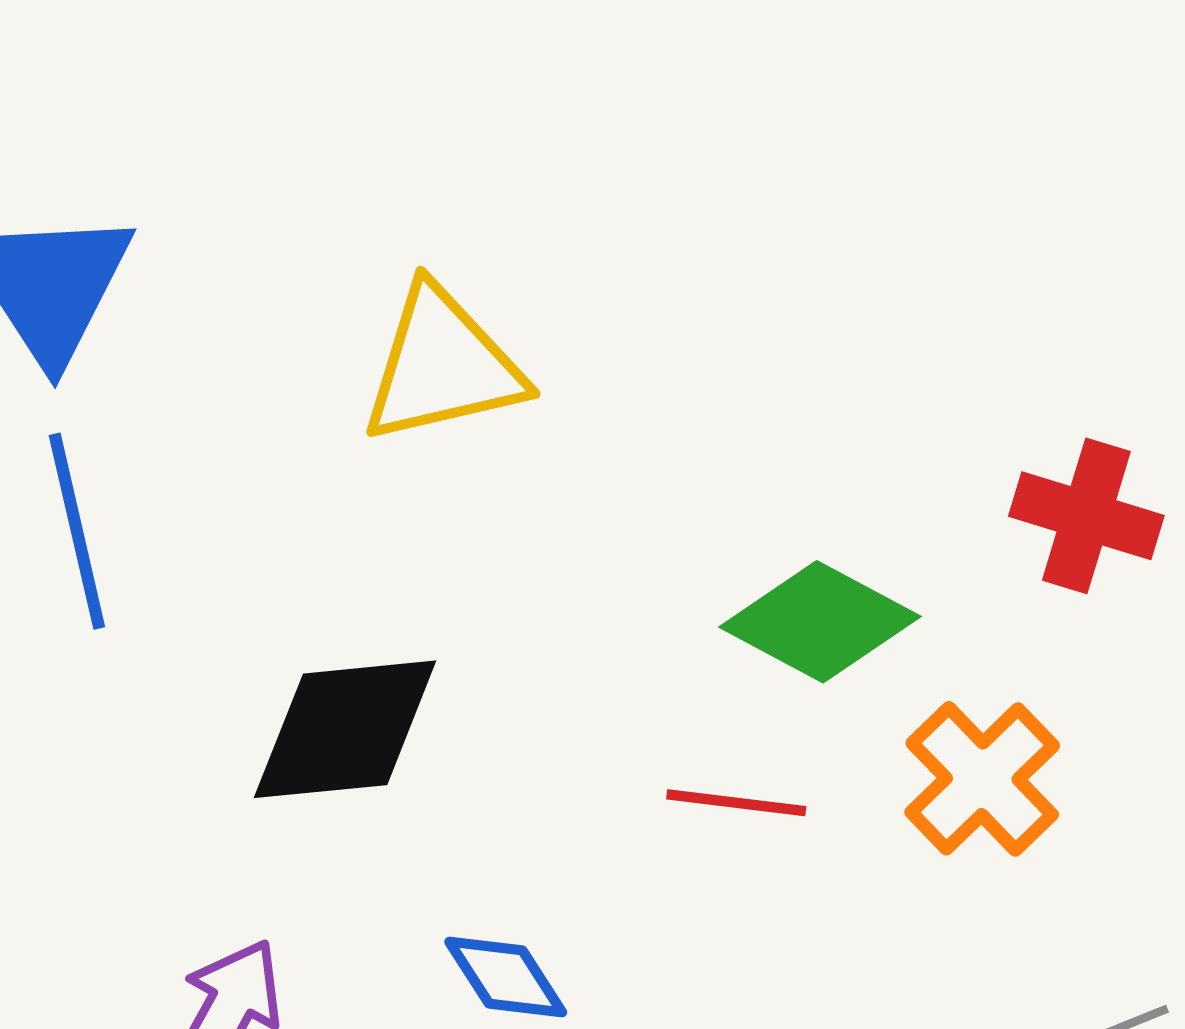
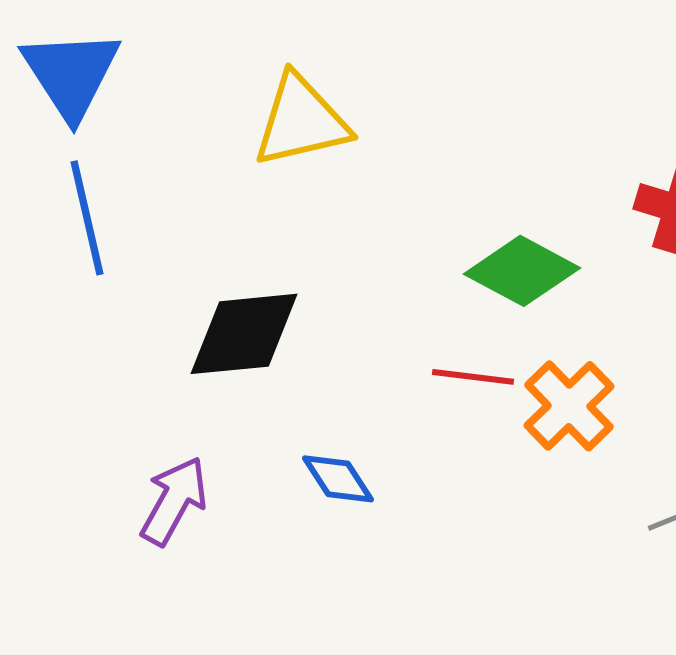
orange cross: (982, 779) -> (569, 406), moved

